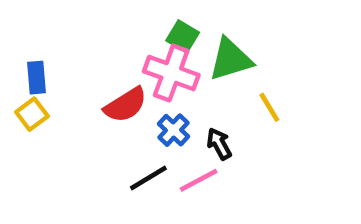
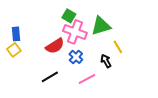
green square: (183, 37) -> (69, 16), moved
black arrow: (219, 144) -> (106, 61), moved
black line: (148, 178) -> (50, 77), moved

